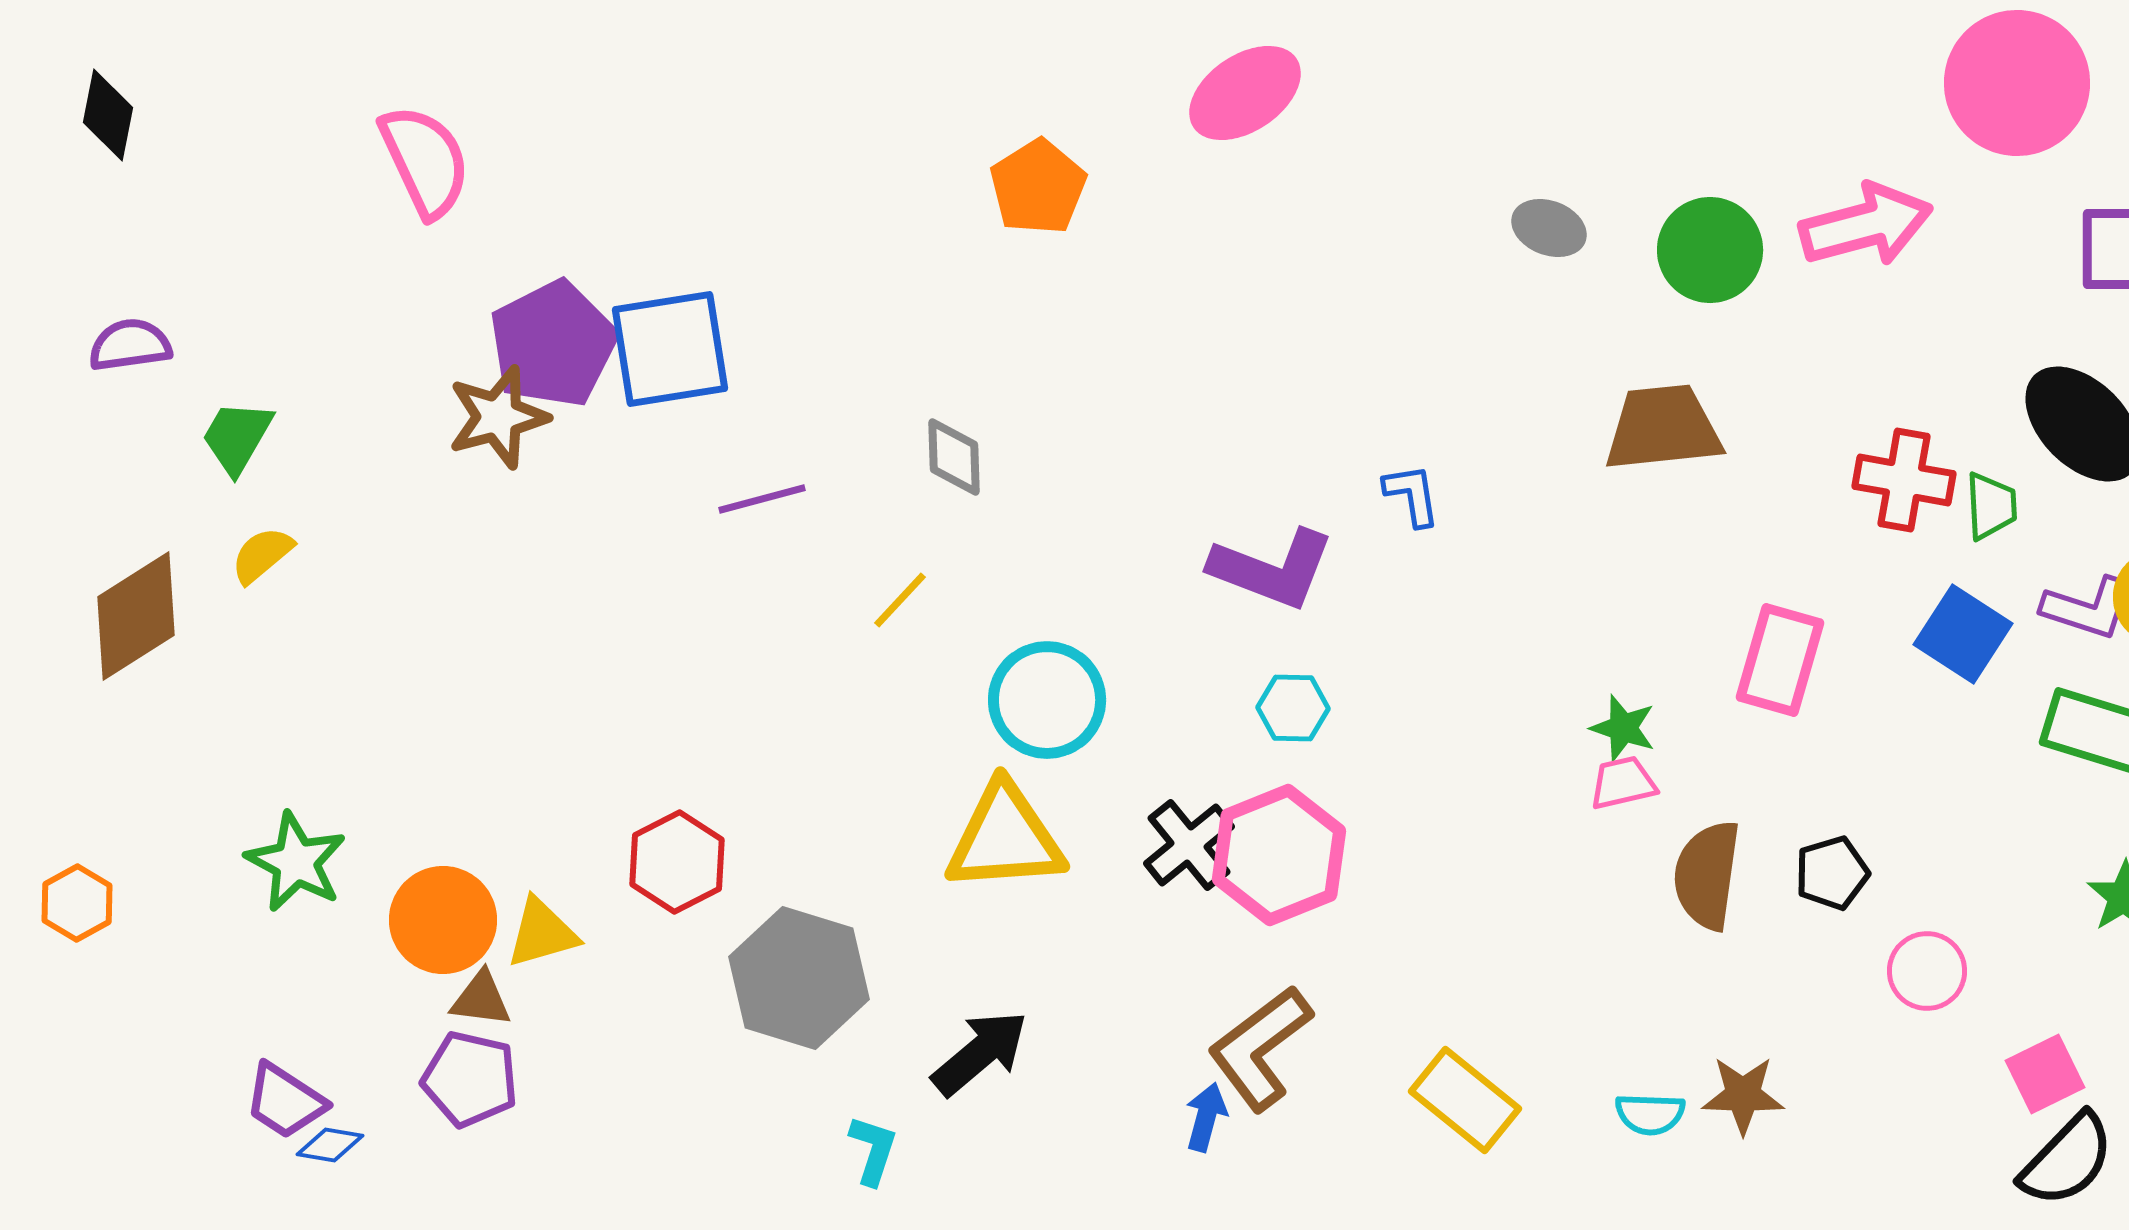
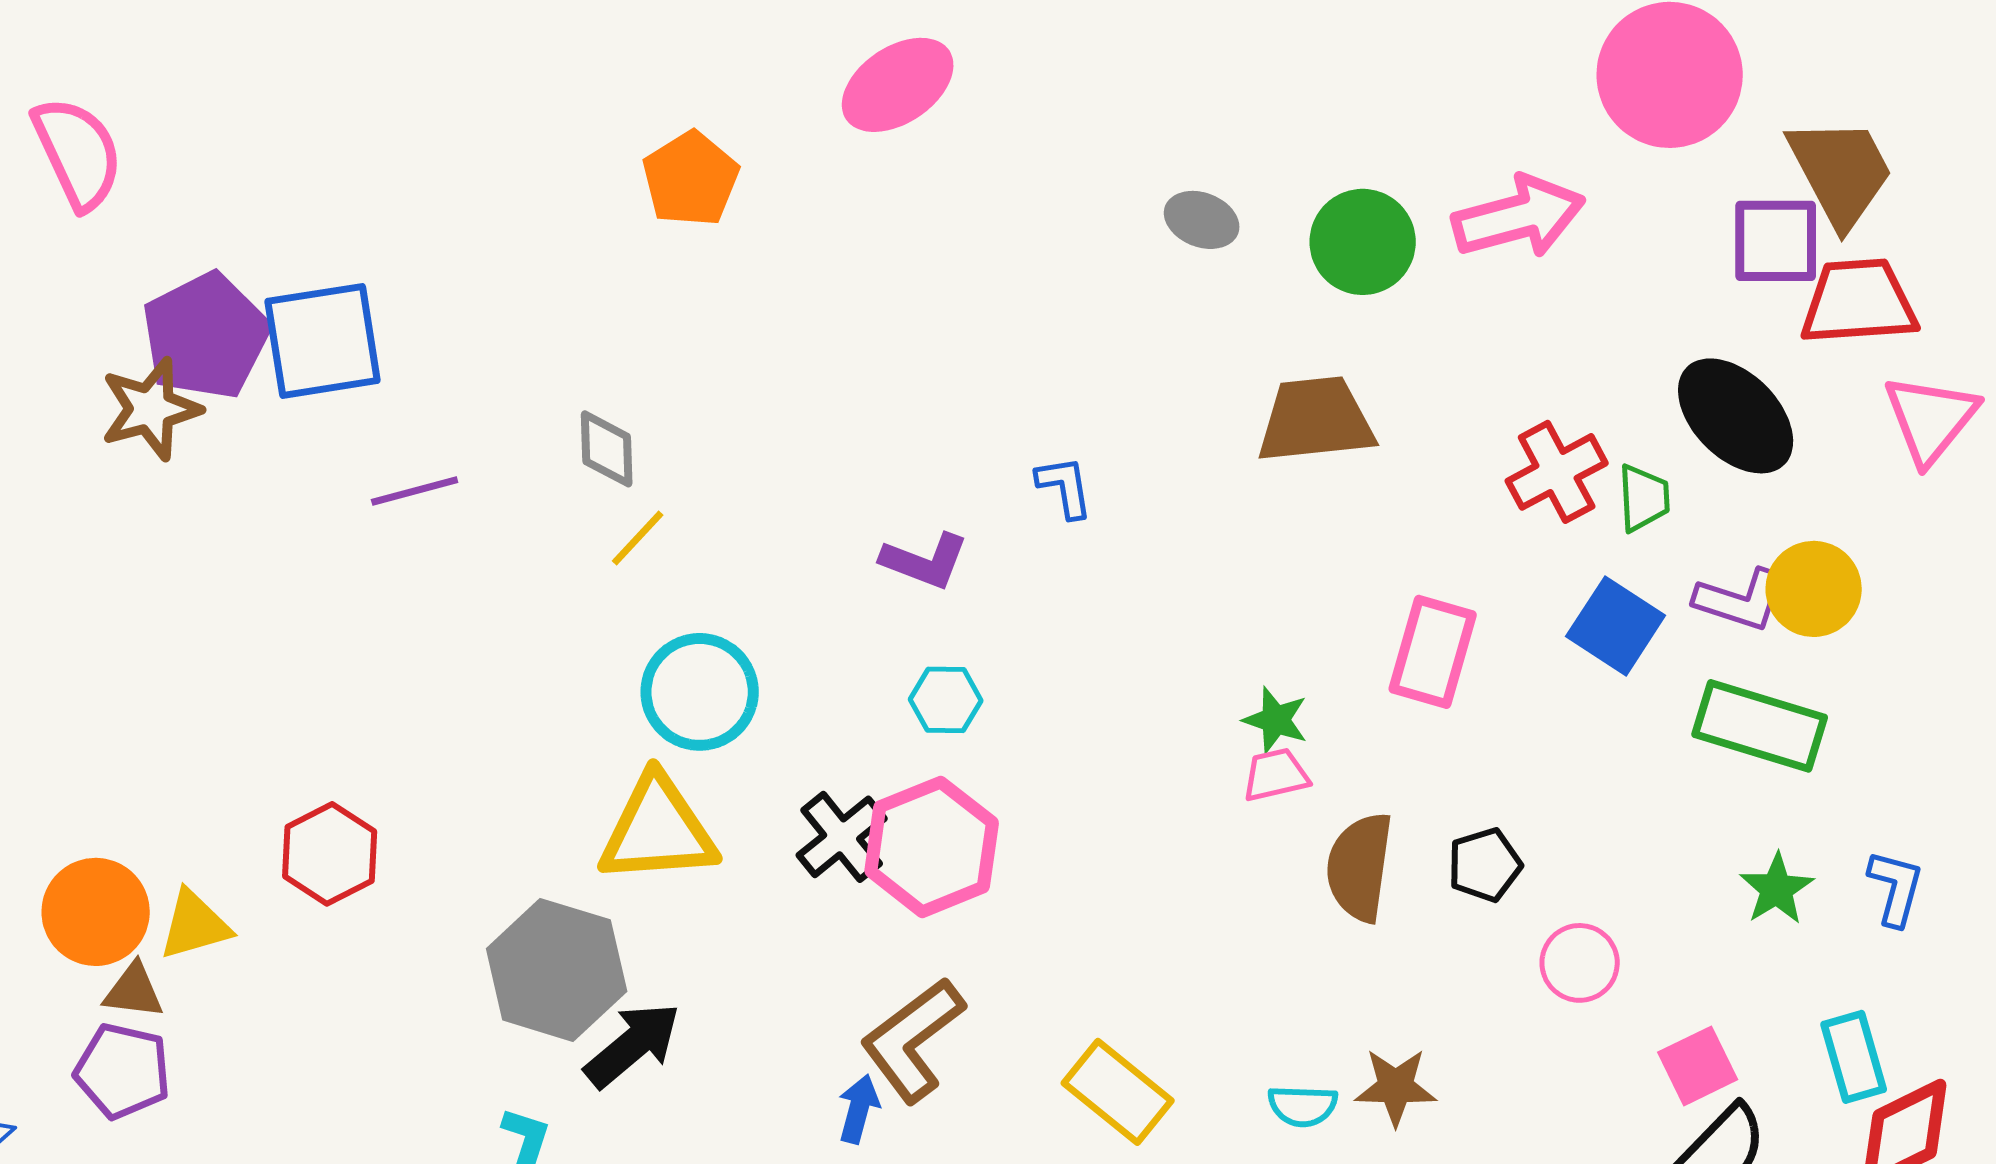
red cross: (1904, 480) -> (1557, 472), turned -38
purple L-shape: (1272, 569) -> (925, 561), size x0.7
yellow line: (900, 600) -> (638, 538), moved
gray hexagon: (799, 978) -> (557, 970), moved

